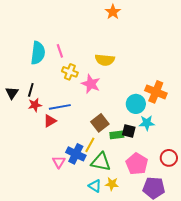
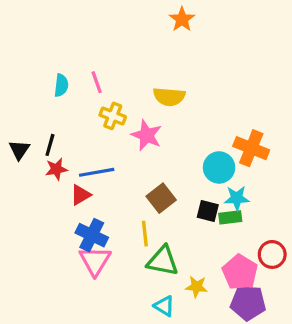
cyan semicircle: (38, 53) -> (61, 85), size x0.6
green rectangle: (117, 135) -> (230, 217), moved
yellow line: (90, 145) -> (145, 234), turned -35
blue cross: (76, 154) -> (92, 235), moved
pink triangle: (59, 162) -> (95, 261), size x1.5
pink pentagon: (137, 164) -> (240, 272), moved
yellow star: (112, 184) -> (196, 287), moved
cyan triangle: (95, 186) -> (164, 306), moved

